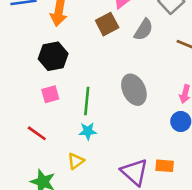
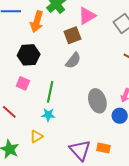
gray semicircle: (144, 30) -> (73, 60), moved
gray ellipse: (134, 90) -> (97, 101), moved
pink square: (50, 94) -> (23, 83), turned 32

